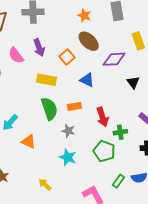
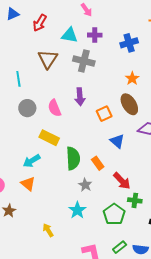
pink semicircle: (16, 55) -> (54, 108), moved
yellow rectangle: (47, 80) -> (49, 138), moved
orange rectangle: (74, 106) -> (98, 163), turned 48
red arrow: (102, 117) -> (122, 181), turned -42
orange triangle: (29, 142) -> (28, 184), moved

